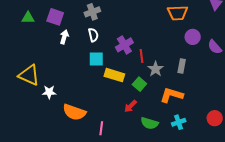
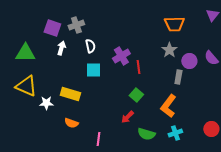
gray cross: (92, 12) -> (76, 25), moved
green triangle: (28, 18) -> (25, 53), moved, size x1.5
purple circle: (193, 37) -> (189, 61), moved
gray star: (156, 69) -> (169, 50), moved
yellow rectangle: (114, 75) -> (70, 94), moved
orange L-shape: (172, 95) -> (168, 106), turned -70
orange semicircle: (74, 112) -> (71, 123), size x0.6

